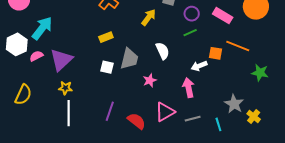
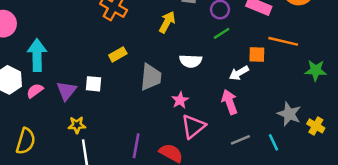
cyan arrow: (42, 28) -> (37, 55), turned -30
white semicircle: (163, 51) -> (191, 61), turned 126
purple triangle: (61, 60) -> (66, 91), size x0.7
white square: (107, 67) -> (93, 84), moved
pink triangle: (165, 112) -> (193, 126), moved

